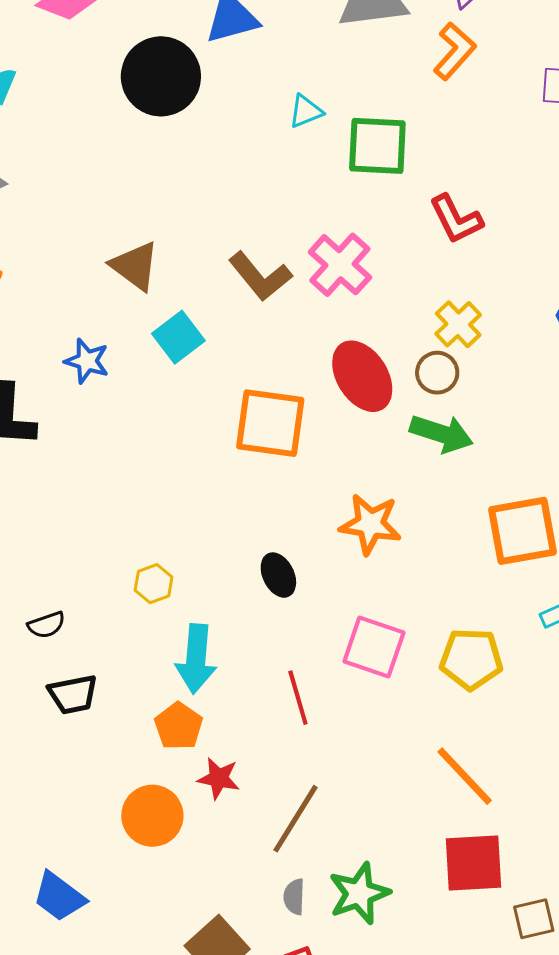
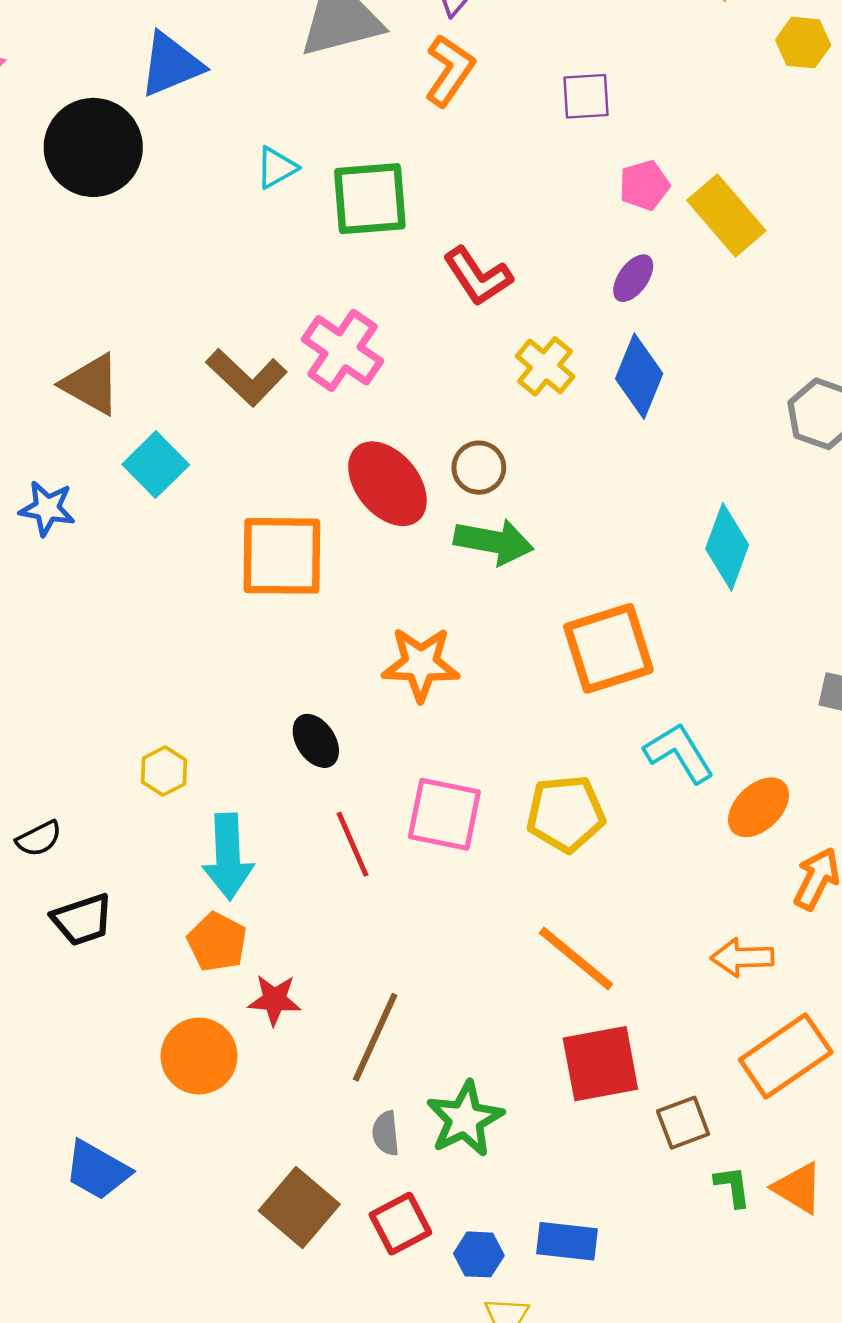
yellow cross: (458, 324) -> (545, 366), moved
red line: (298, 698) -> (353, 844), moved

